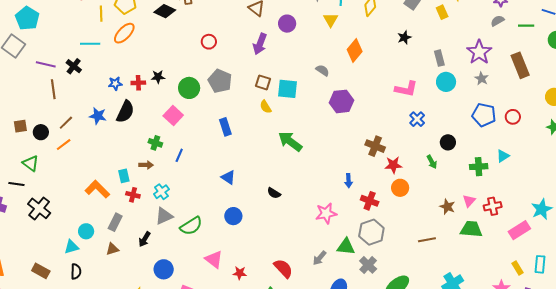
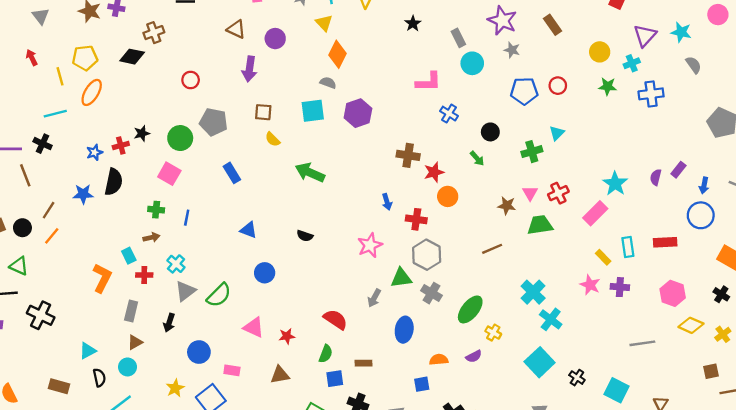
orange diamond: (355, 51) -> (337, 54), moved
brown rectangle: (520, 65) -> (552, 25), size x0.7
cyan square: (287, 89) -> (313, 111), moved
orange L-shape: (97, 189) -> (102, 278), turned 85
cyan circle: (86, 231) -> (128, 367), moved

